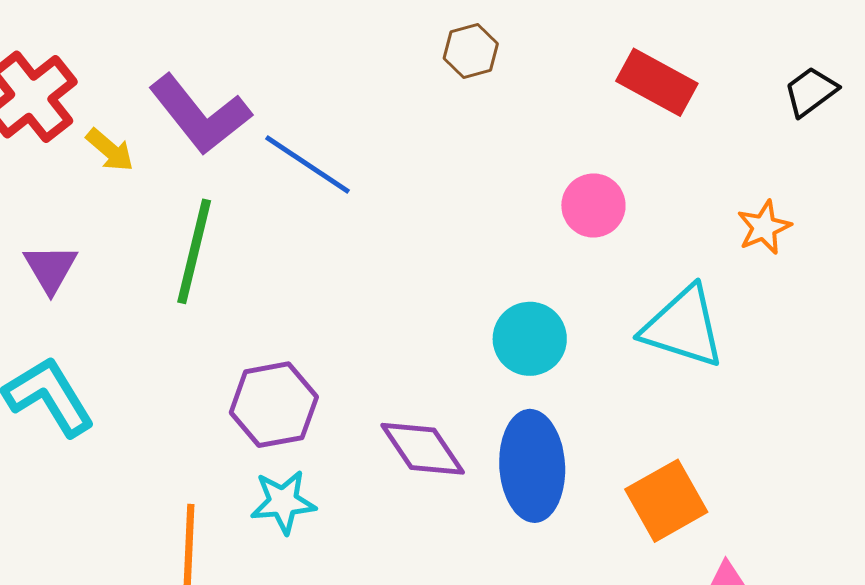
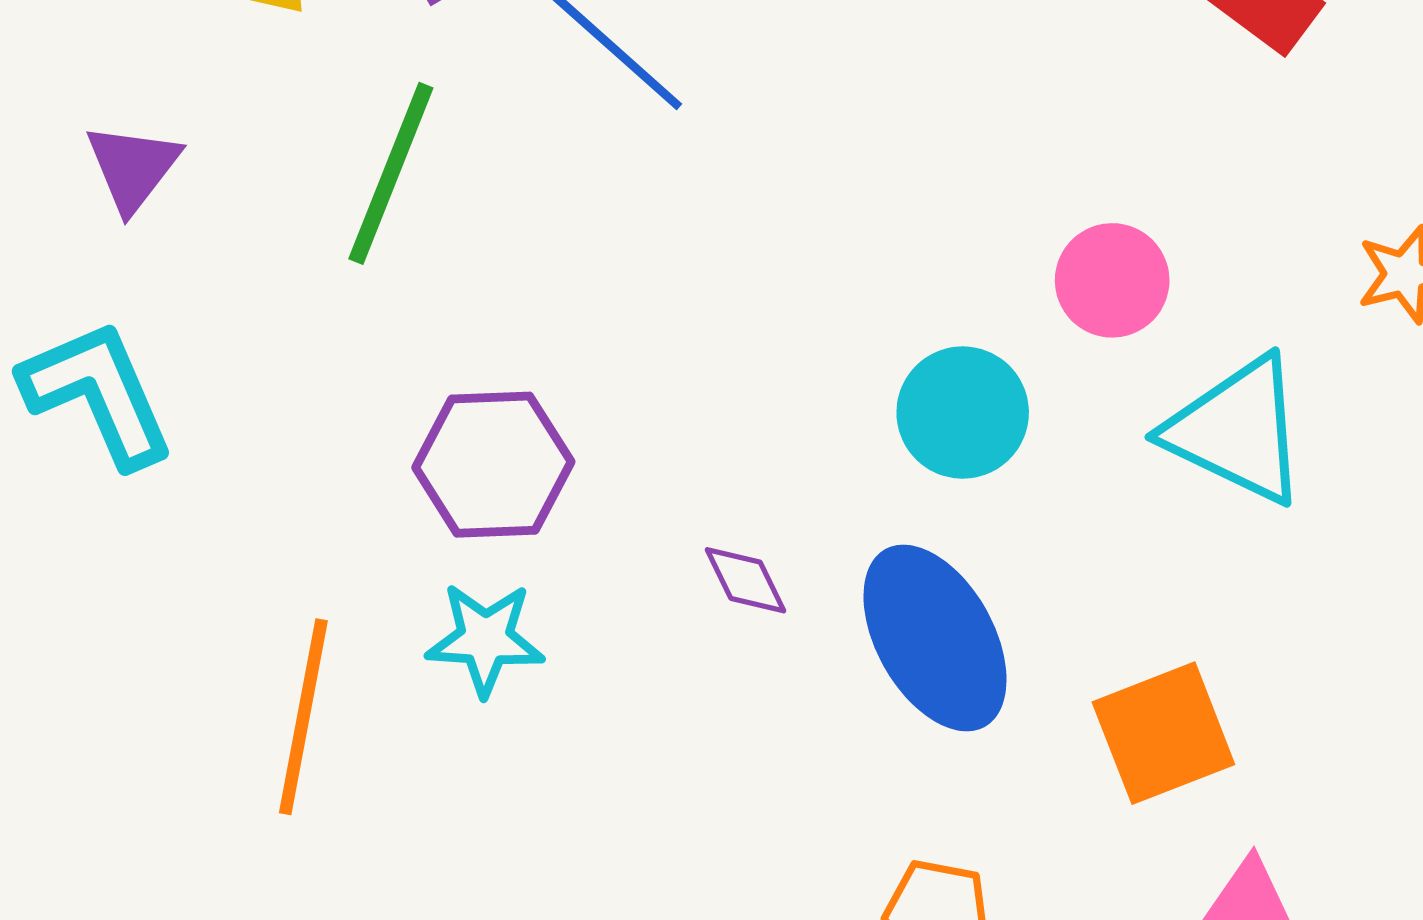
pink circle: (593, 206) -> (1112, 280), moved
purple diamond: (423, 449) -> (745, 580), size x0.6
blue ellipse: (532, 466) -> (935, 638), turned -34

